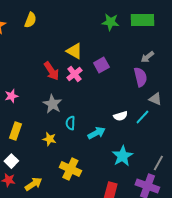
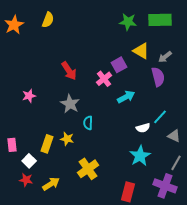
yellow triangle: (74, 51) -> (141, 51), moved
pink cross: (74, 74) -> (104, 79), moved
gray triangle: (155, 99) -> (174, 136), moved
white semicircle: (120, 116) -> (143, 128), moved
yellow rectangle: (15, 131) -> (47, 144), moved
cyan arrow: (96, 133) -> (126, 97), moved
yellow cross: (70, 169) -> (88, 169), turned 30

